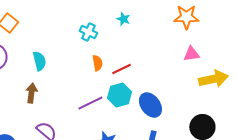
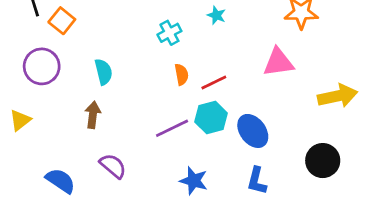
cyan cross: (88, 32) -> (169, 33), turned 36
pink triangle: (191, 54) -> (278, 62), moved, size x1.4

